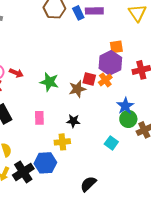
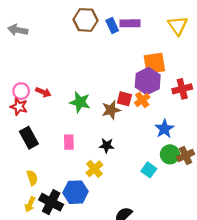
orange square: (116, 47) -> (154, 63), size x1.5
green circle: (128, 119) -> (170, 154), moved
yellow cross: (62, 142) -> (94, 169), turned -35
black cross: (23, 172) -> (51, 202), turned -30

